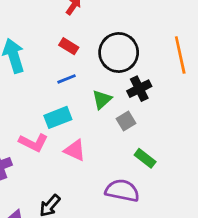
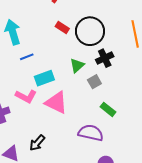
red rectangle: (69, 46) -> (62, 27), moved
blue line: (66, 79) -> (27, 57), moved
pink triangle: (75, 150) -> (56, 103), size x1.4

